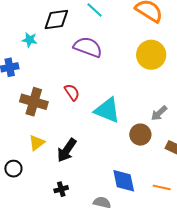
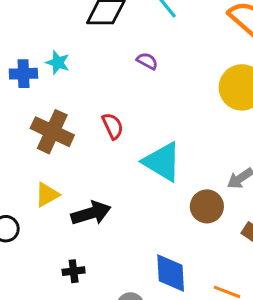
cyan star: (30, 40) -> (58, 63), moved
purple semicircle: (88, 47) -> (147, 61), size x0.5
black arrow: (67, 150) -> (91, 213), turned -150

